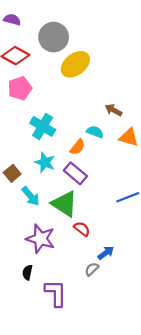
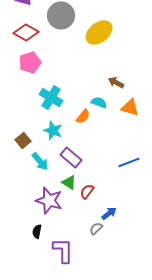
yellow ellipse: (75, 64) -> (99, 32), moved
purple rectangle: (75, 173) -> (71, 157), moved
green triangle: (64, 204) -> (69, 182), moved, size x0.6
red semicircle: (82, 229) -> (87, 191), turned -91

